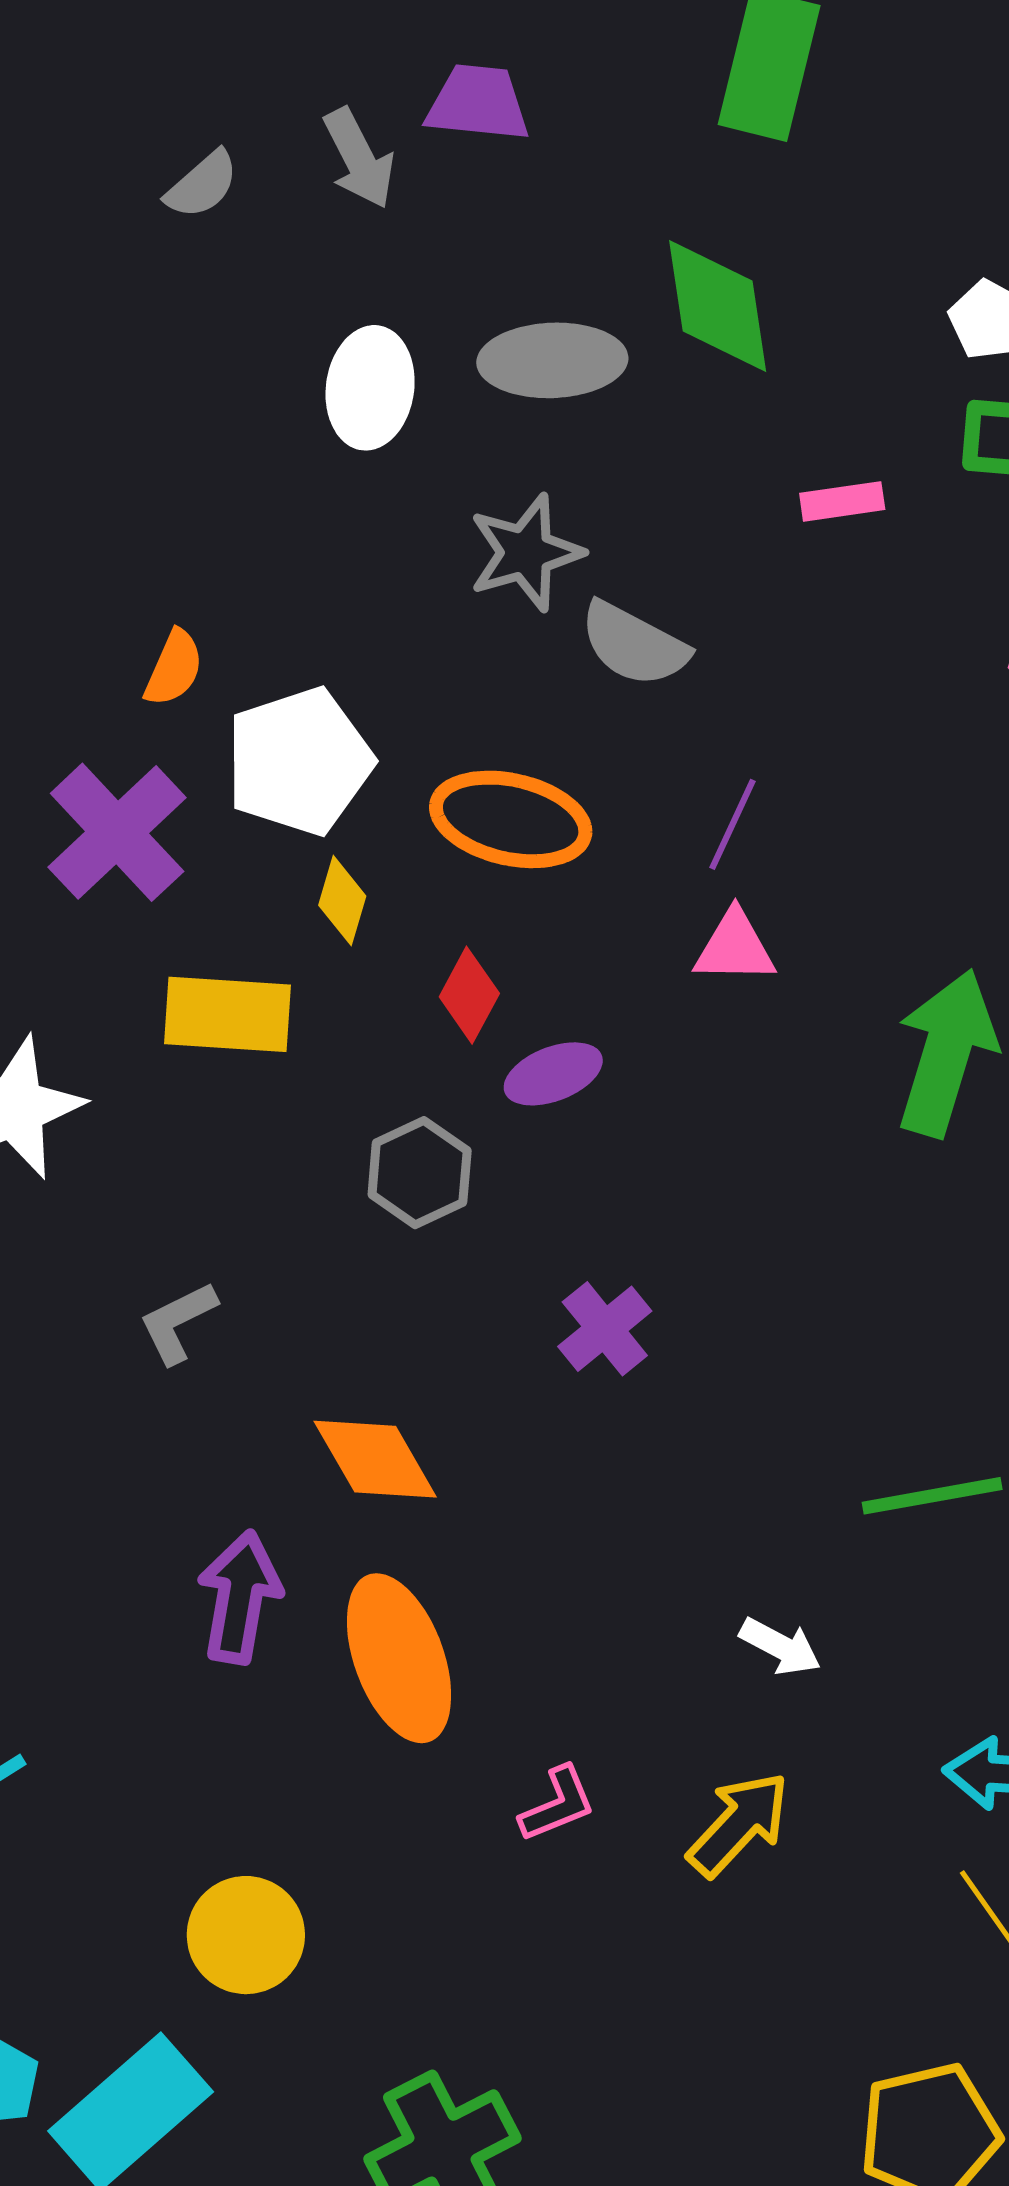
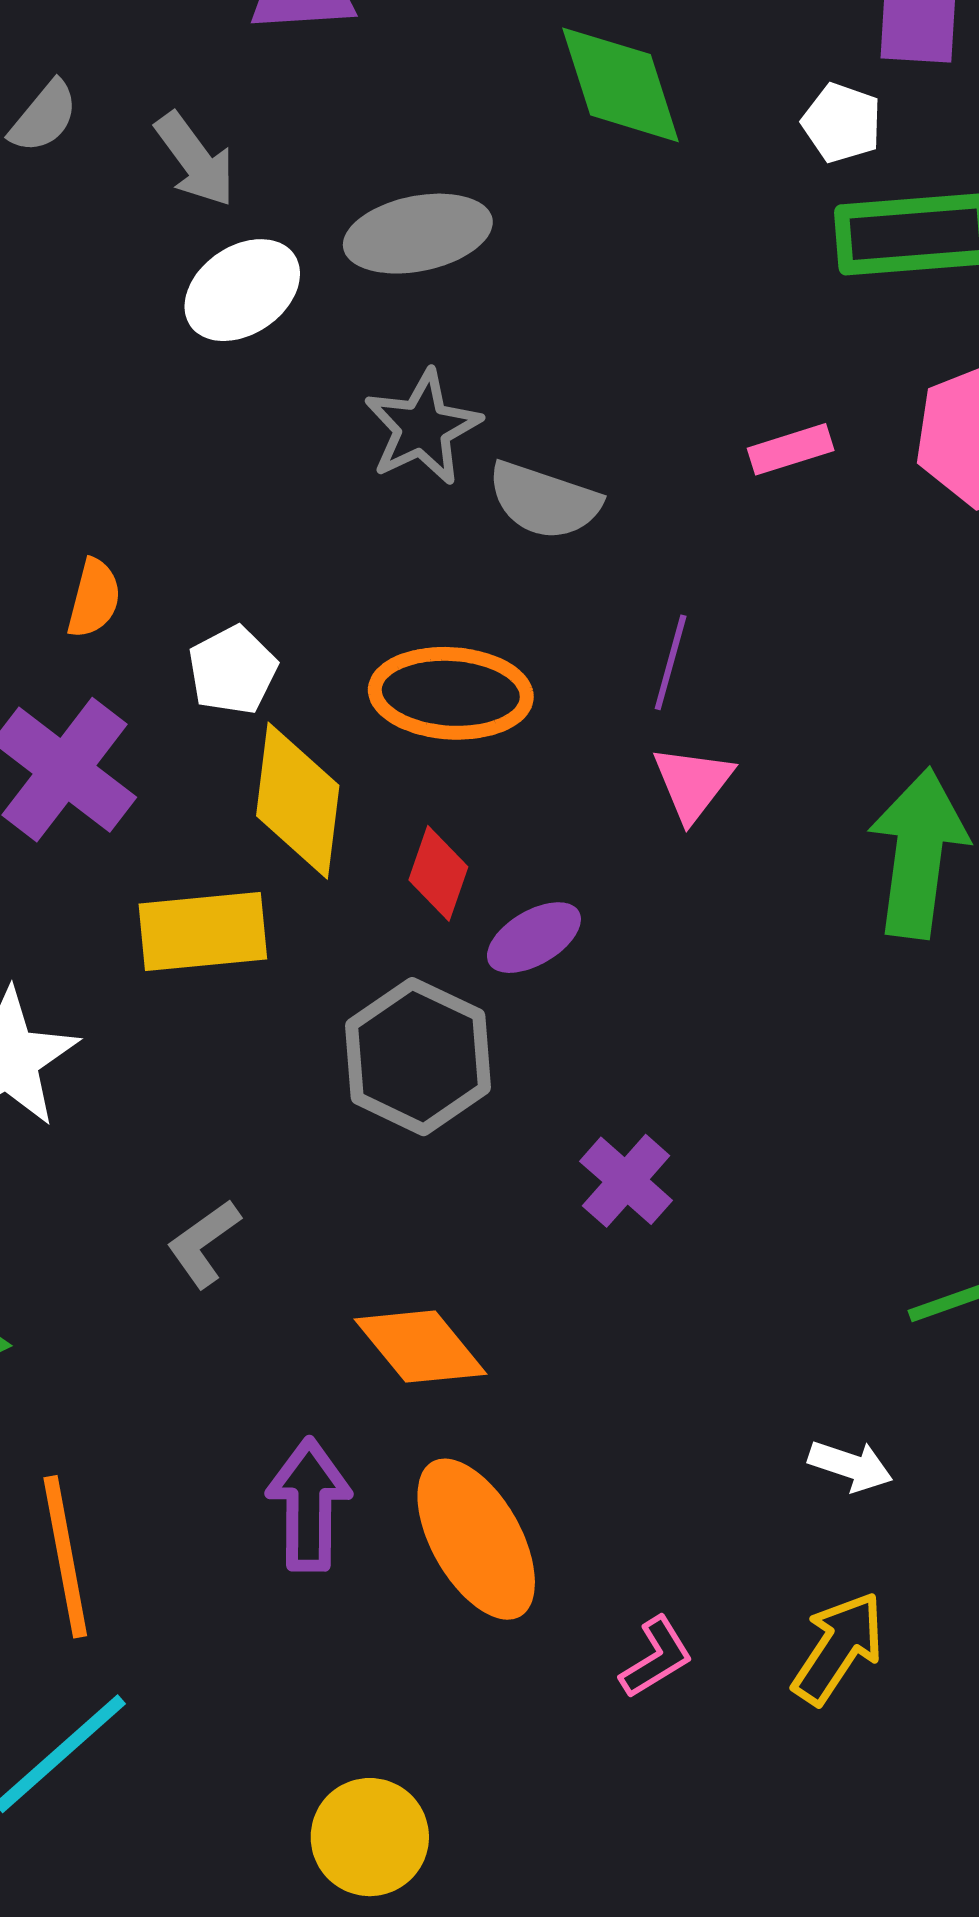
gray arrow: (359, 158) -> (195, 159), moved
green diamond: (718, 306) -> (621, 85), moved
white ellipse: (370, 388) -> (242, 290), turned 57
pink rectangle: (842, 501) -> (791, 449), moved
white pentagon: (299, 761) -> (233, 670), size x0.6
yellow diamond: (342, 901) -> (298, 801), size x1.8
pink triangle: (735, 947) -> (693, 783), turned -44
gray hexagon: (420, 1173) -> (418, 1057), size x1.4

